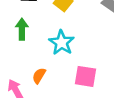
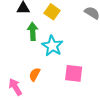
green arrow: (22, 29) -> (33, 31), moved

